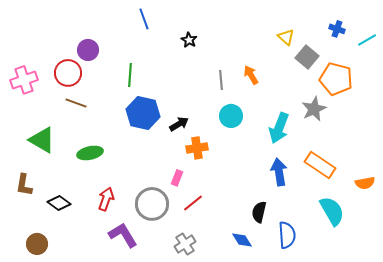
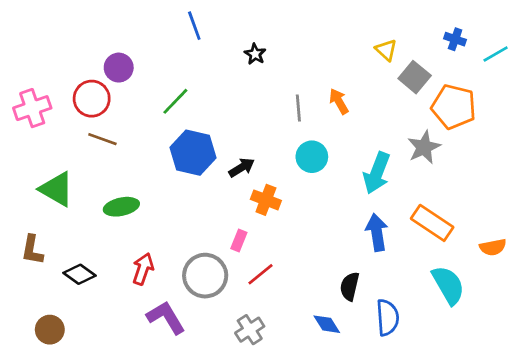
green line: (130, 75) -> (175, 101), turned 40
orange cross: (197, 148) -> (266, 200), turned 30

